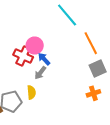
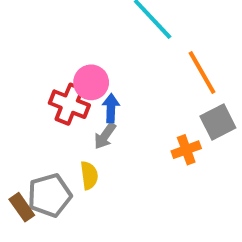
blue arrow: (44, 59) -> (111, 108), turned 48
orange cross: (93, 93) -> (186, 150), moved

